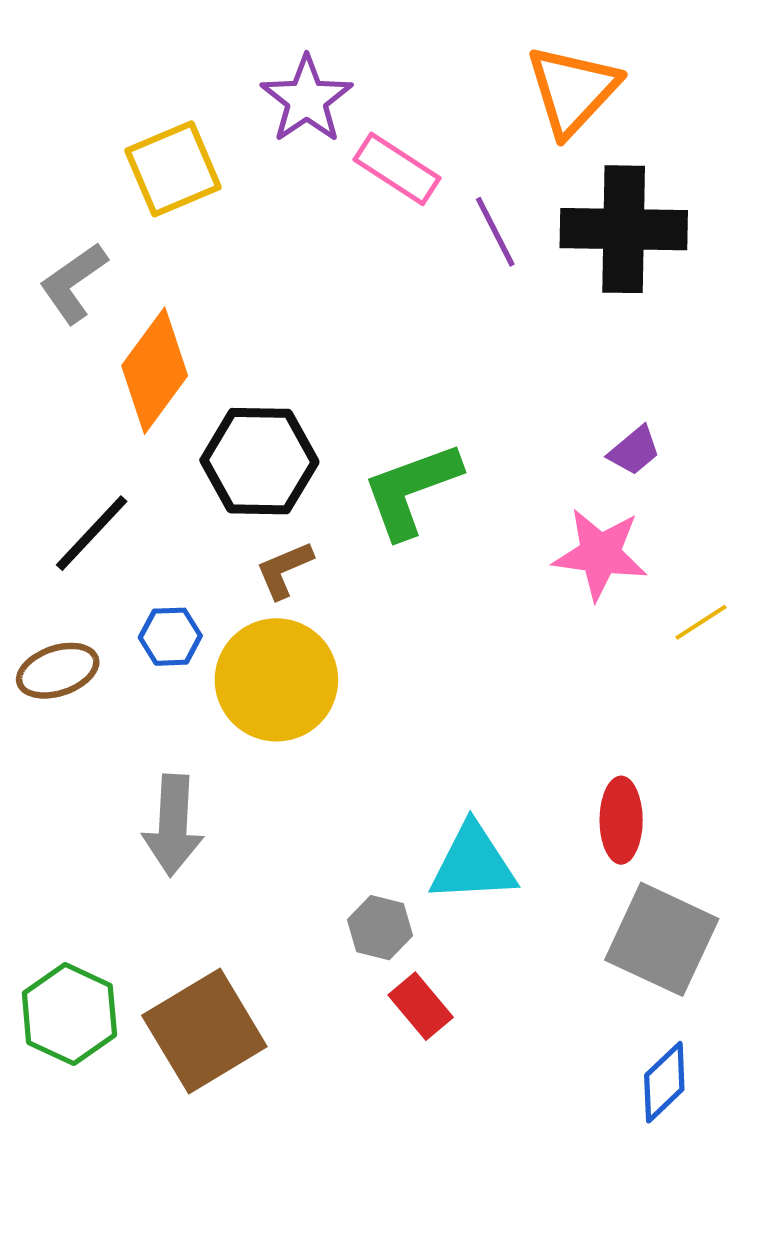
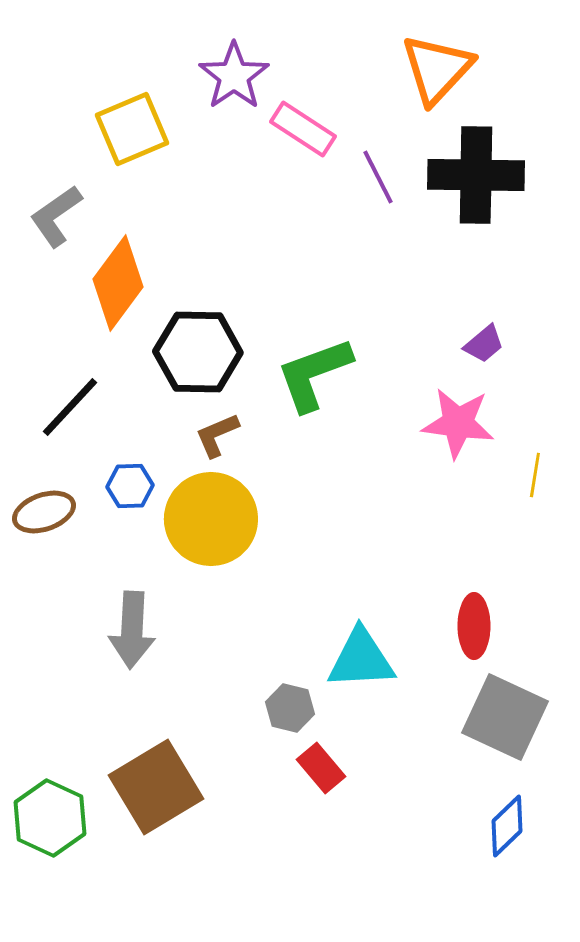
yellow line: (701, 622) -> (535, 475), turned -48
green hexagon: (69, 1014) -> (50, 818), moved

